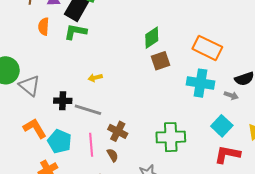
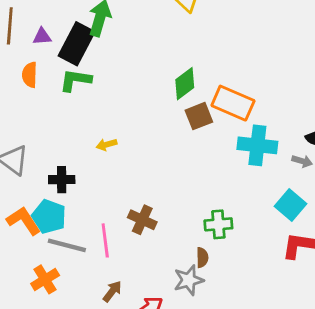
orange rectangle: (207, 48) -> (233, 103), moved
gray line: (88, 110) -> (67, 245), moved
green cross: (171, 137) -> (218, 224), size x0.7
cyan pentagon: (60, 141) -> (49, 216), moved
brown semicircle: (113, 155) -> (202, 258), moved, turned 32

